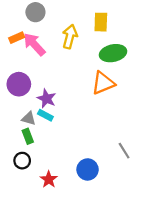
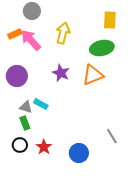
yellow rectangle: (101, 22) -> (110, 20), moved
purple star: (47, 99) -> (61, 73), moved
red star: (49, 179) -> (44, 147), moved

